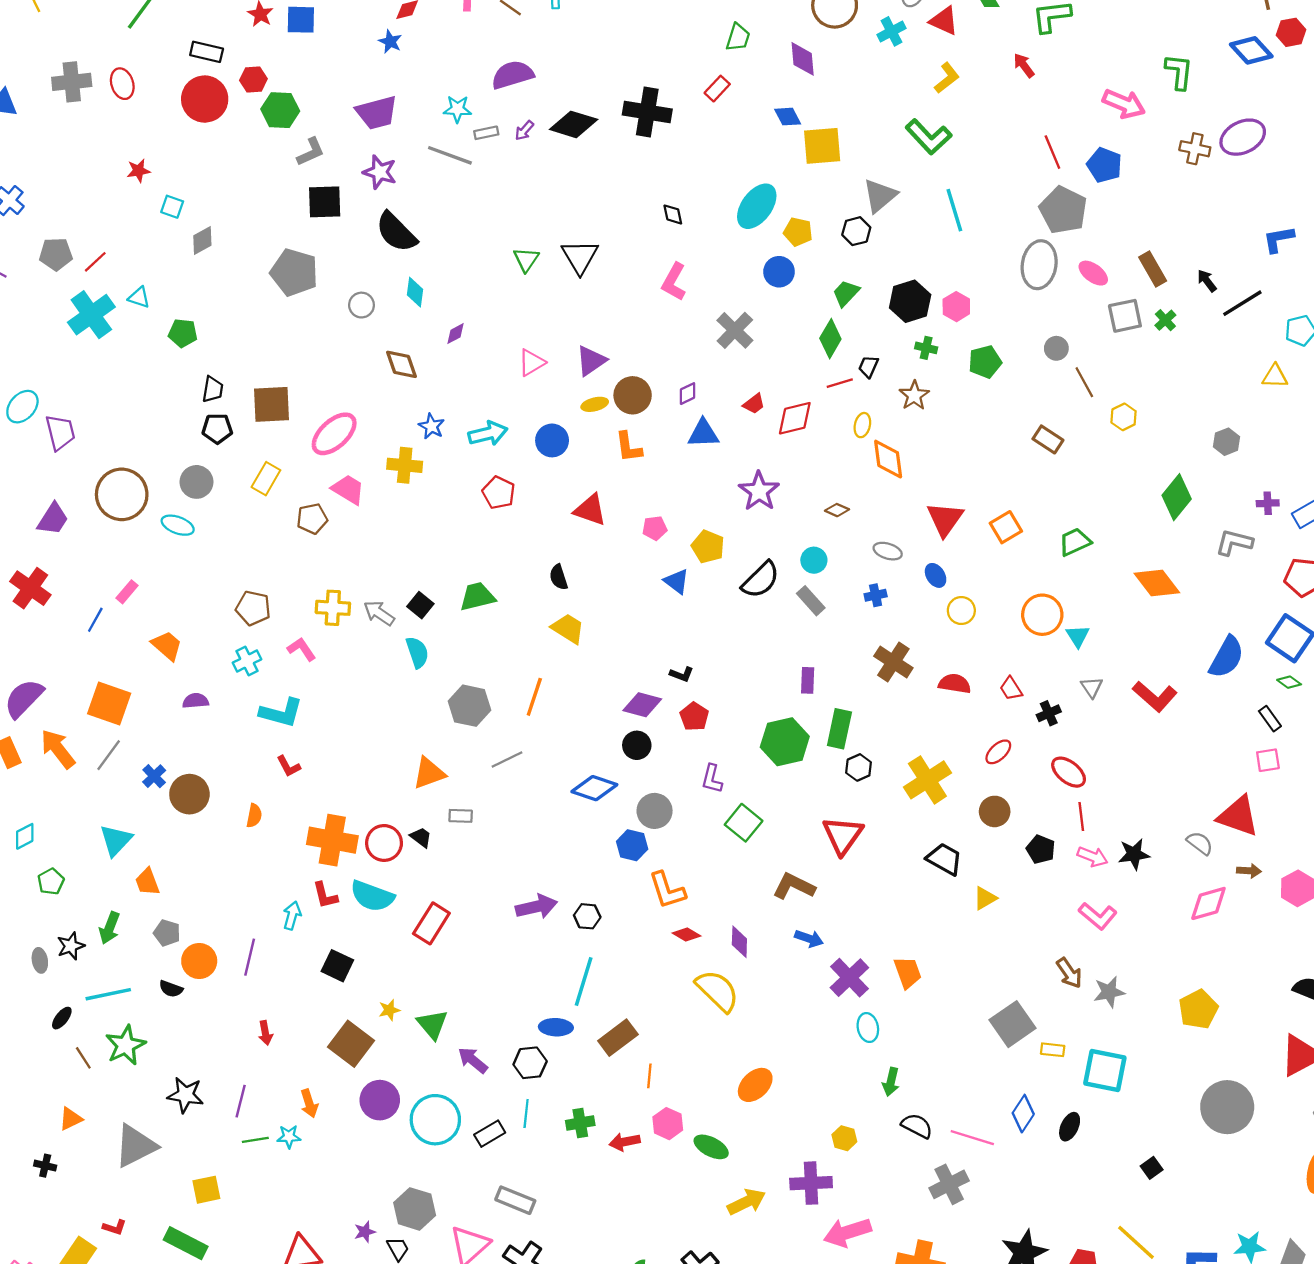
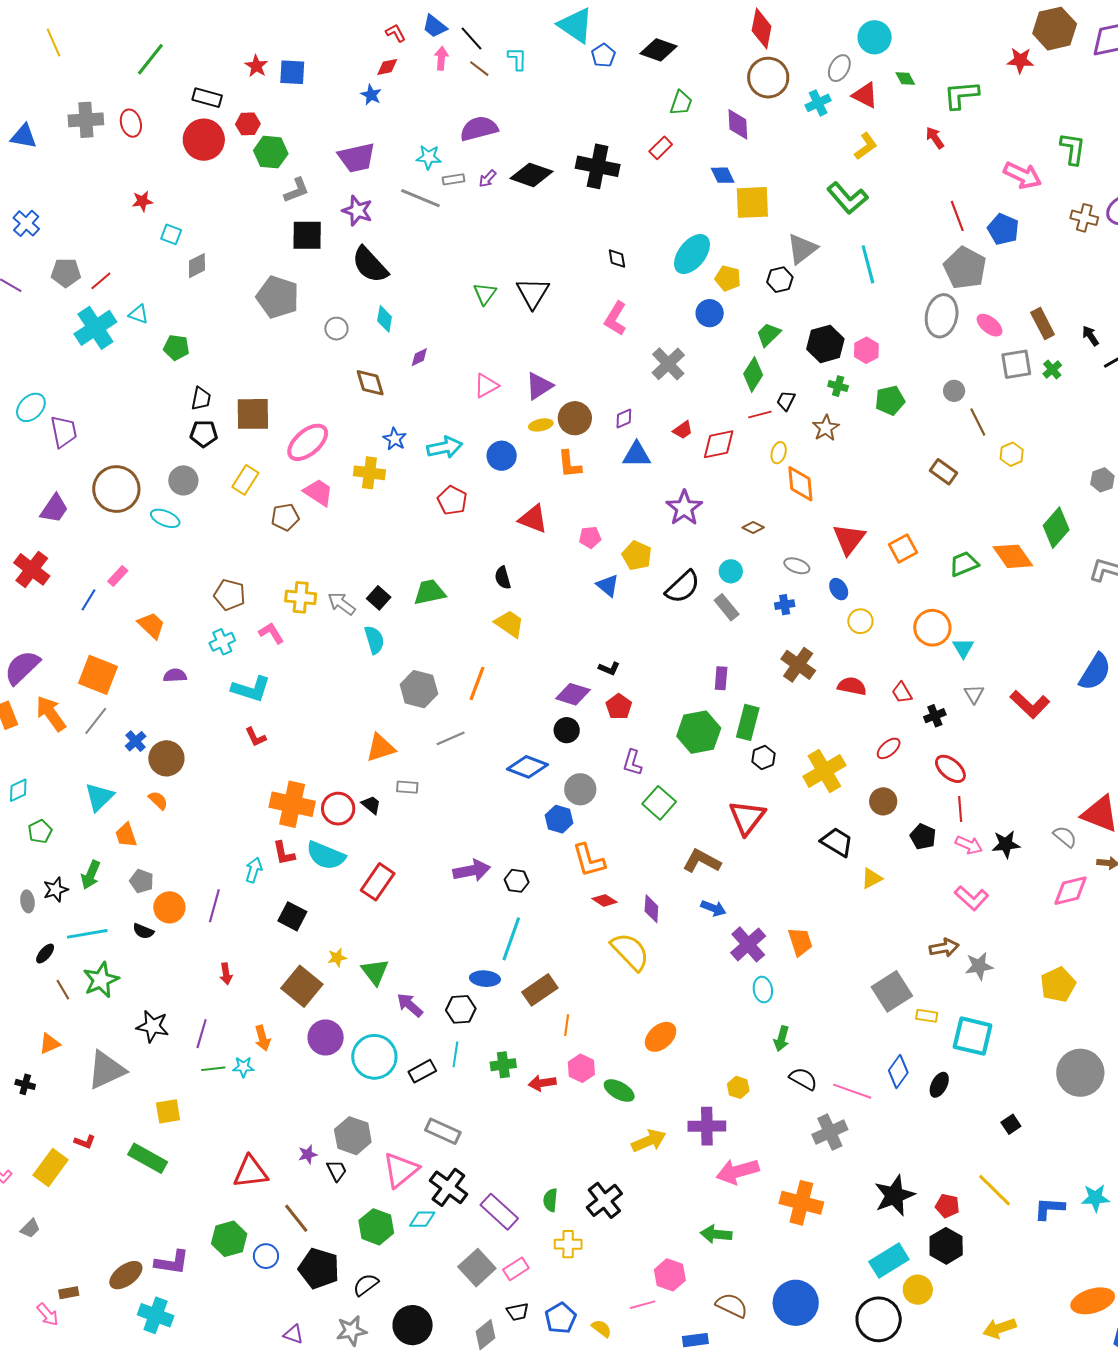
orange diamond: (1157, 583) -> (1013, 556), moved
orange semicircle: (254, 816) -> (158, 800), moved, turned -60
brown arrow: (1069, 973) -> (944, 948), turned -68

